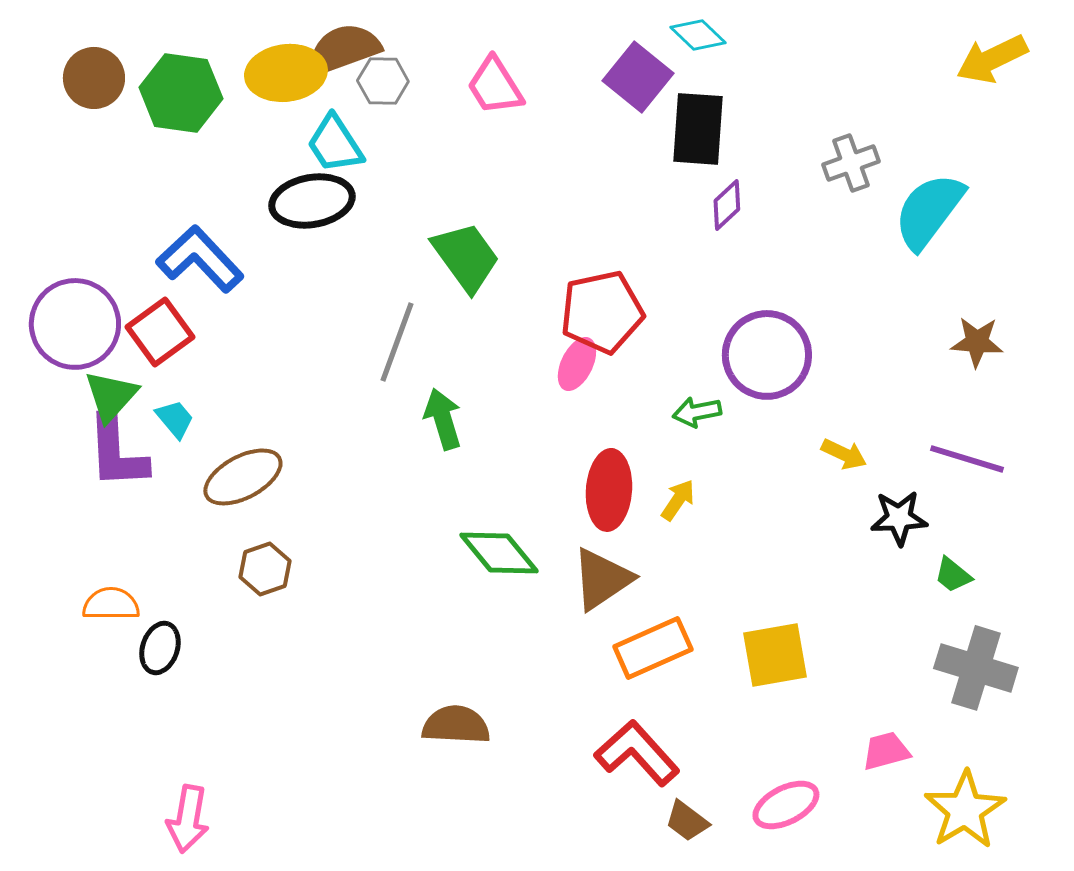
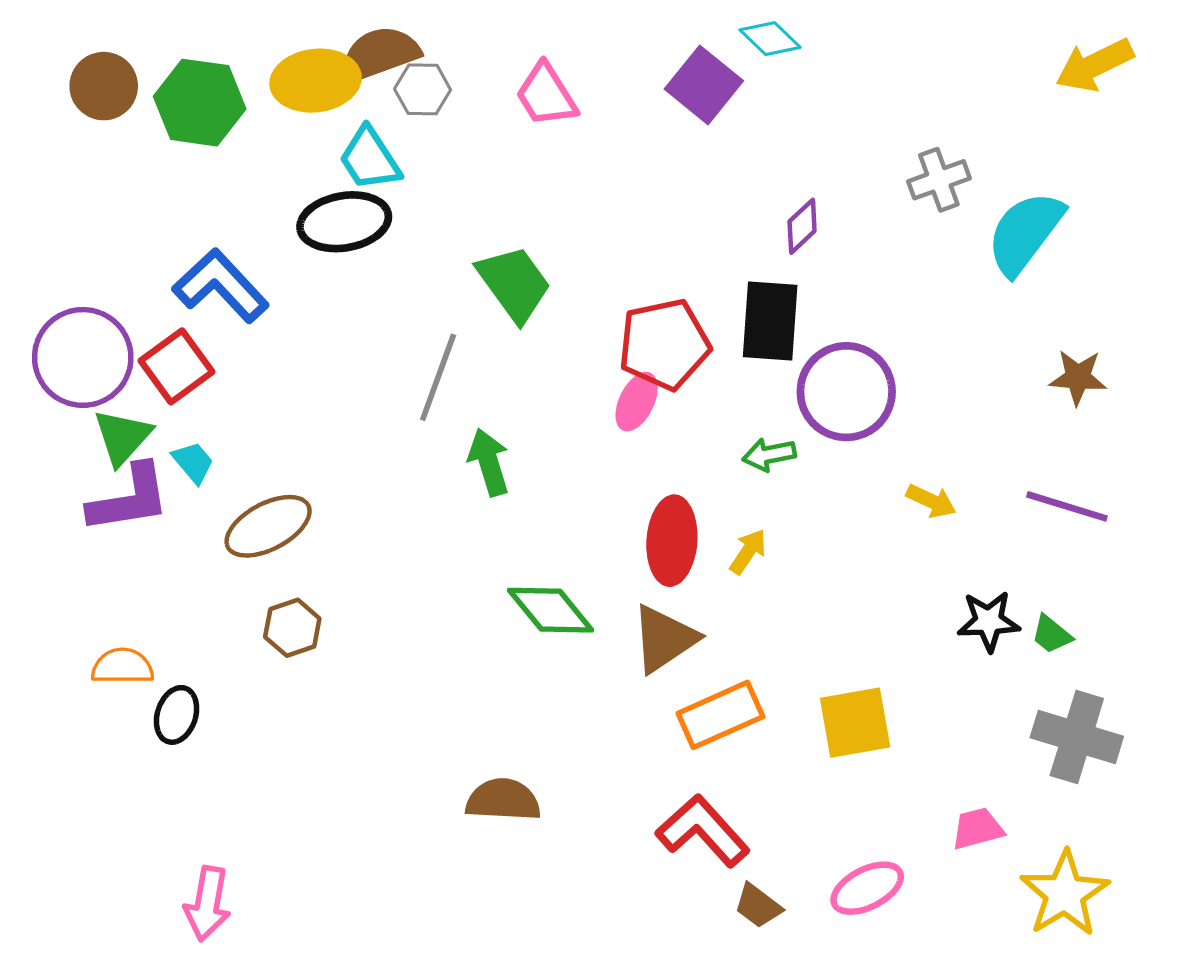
black rectangle: (698, 129) -> (770, 321), moved
purple L-shape: (117, 452) -> (129, 499), turned -96
black star: (899, 518) -> (989, 621), moved

